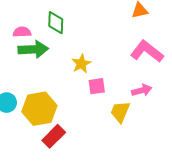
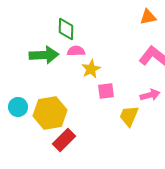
pink semicircle: (22, 32) -> (76, 51), moved

